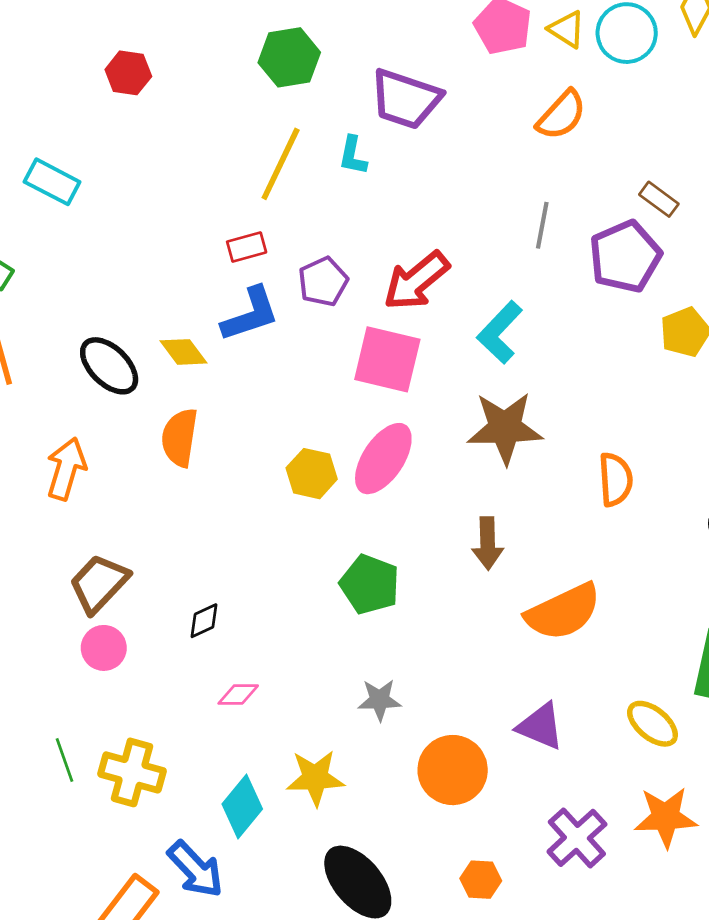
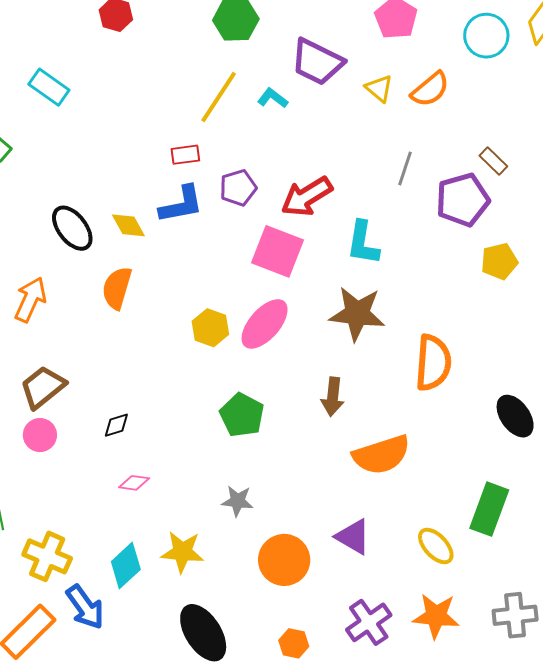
yellow triangle: (567, 29) -> (379, 88), moved
cyan L-shape: (353, 156) -> (273, 98), turned 108
cyan L-shape: (500, 332) -> (363, 243), turned -42
orange semicircle: (615, 480) -> (433, 363), size x1.4
yellow cross: (132, 772) -> (47, 556), moved

